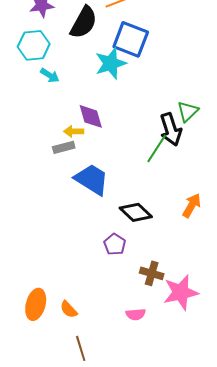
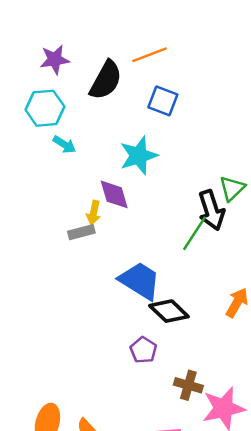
blue square: (131, 39) -> (163, 101), size x0.7
cyan star: (111, 63) -> (139, 156), moved
yellow arrow: (74, 131) -> (94, 213), turned -78
blue trapezoid: (92, 179) -> (140, 281), moved

